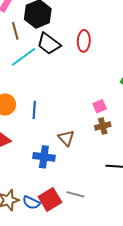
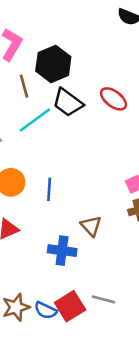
red ellipse: (84, 41) -> (113, 99), turned -55

